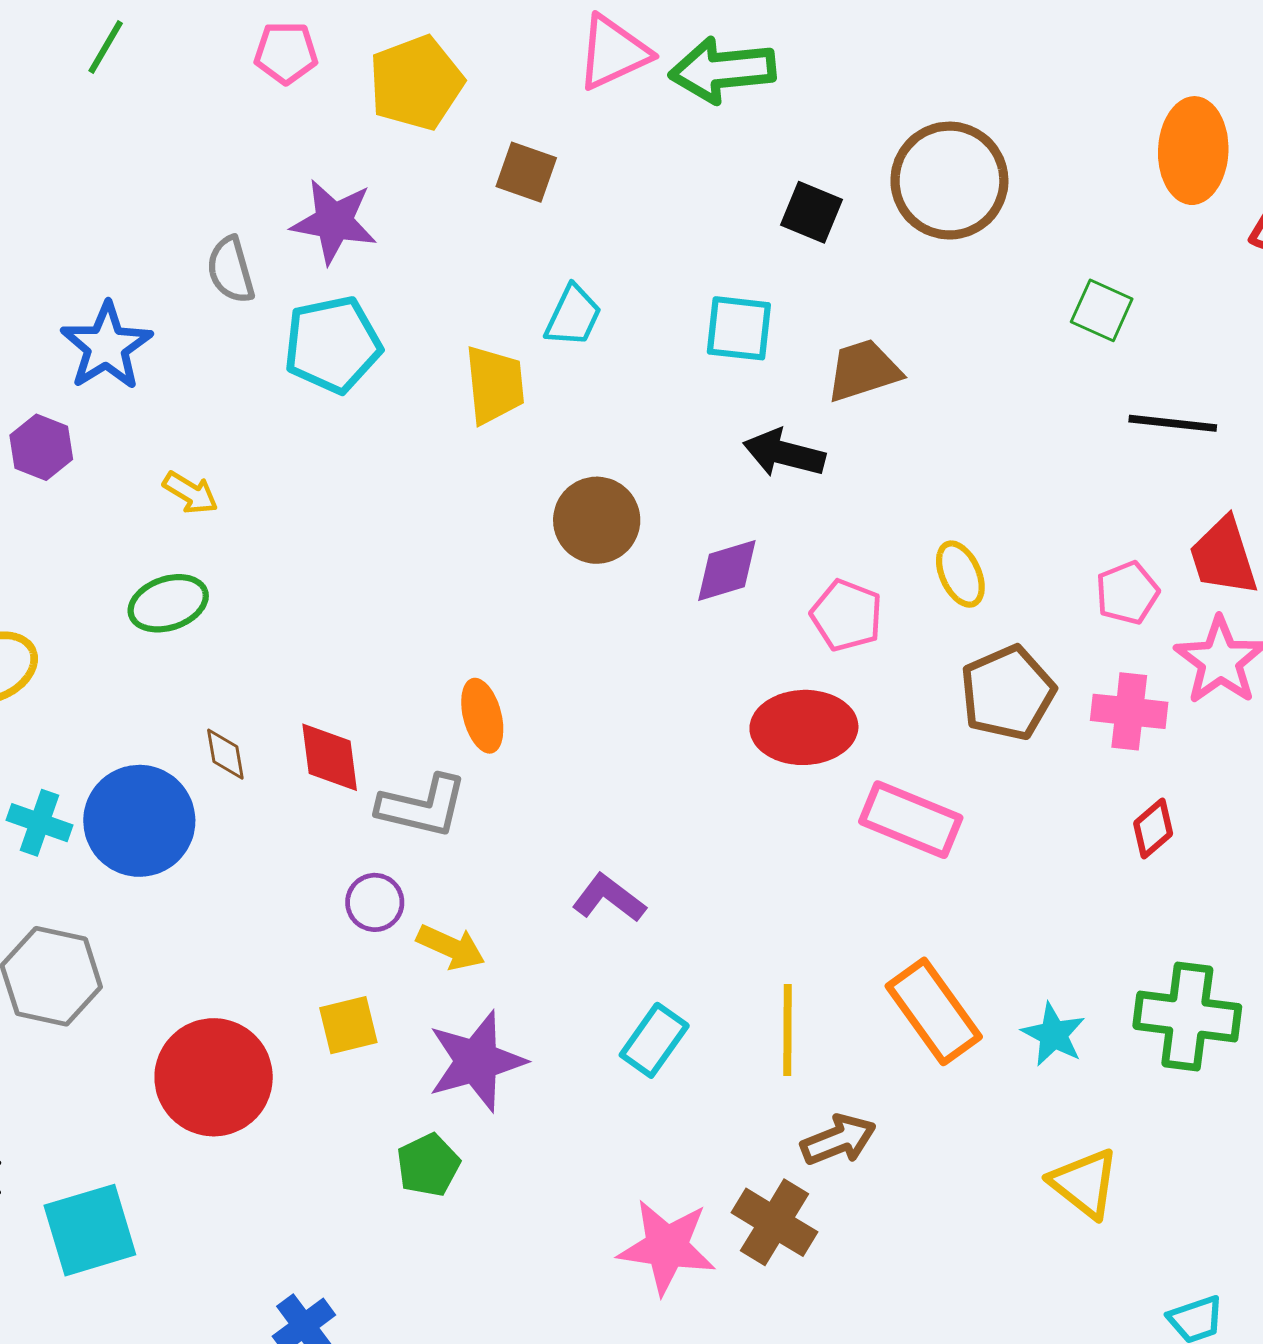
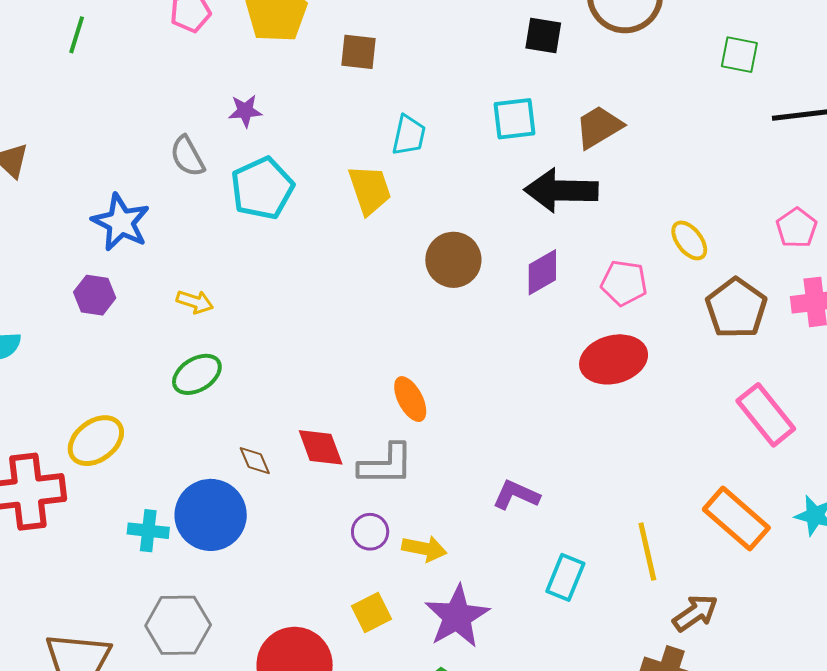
purple star: (334, 222) -> (245, 111), size x0.6
black arrow: (784, 453) -> (561, 191), size x1.4
pink rectangle: (911, 820) -> (766, 415), moved, turned 42

